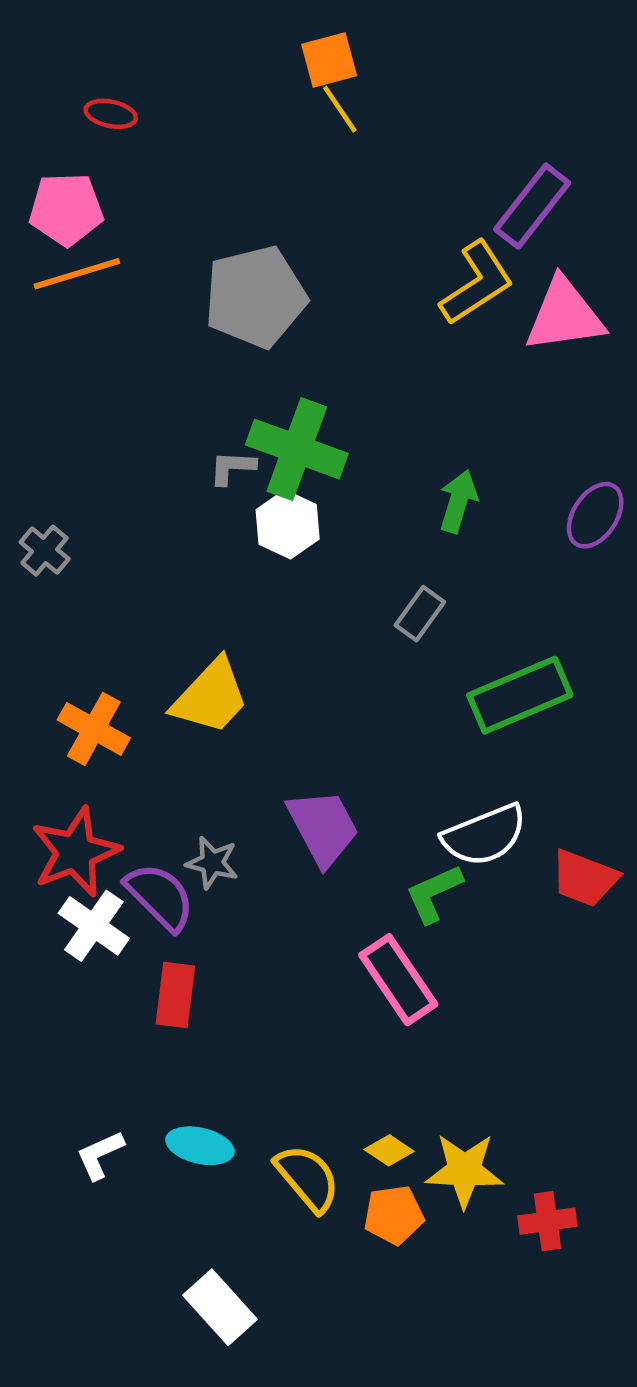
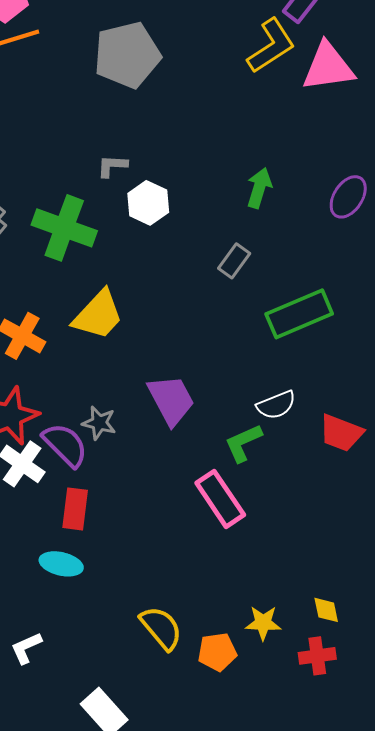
green cross: (297, 449) -> (64, 228), moved
white semicircle: (484, 835) -> (276, 405), size x0.7
cyan ellipse: (200, 1146) -> (61, 564), moved
yellow diamond: (389, 1150) -> (326, 610), moved, turned 44
white L-shape: (100, 1155) -> (26, 648), moved
yellow star: (464, 1170) -> (263, 623), size x0.7

